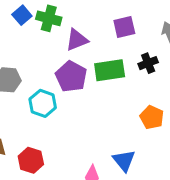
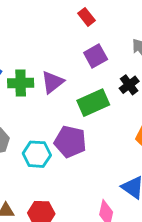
green cross: (49, 18) -> (21, 83), moved
purple pentagon: (71, 76) -> (70, 142), moved

